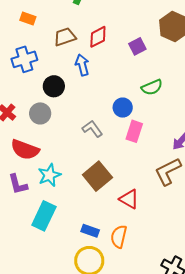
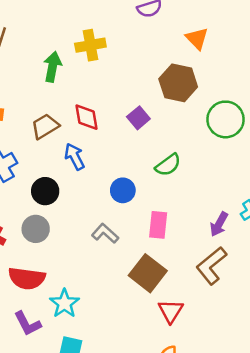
red diamond: (98, 37) -> (86, 117), turned -60
blue circle: (123, 108) -> (123, 190), moved
brown square: (97, 176) -> (148, 273), moved
red triangle: (129, 199) -> (171, 311), turned 45

